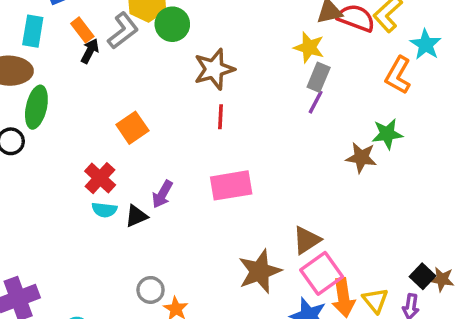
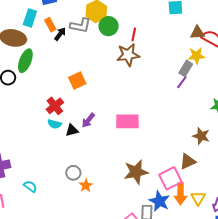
orange rectangle: (82, 30) -> (50, 25), moved
gray L-shape: (123, 31) -> (80, 25), turned 40
yellow star: (309, 47) -> (196, 56), moved, turned -30
red line: (221, 117) -> (134, 34), moved
brown star: (361, 158) -> (201, 136), moved
brown triangle: (307, 240) -> (188, 161), moved

